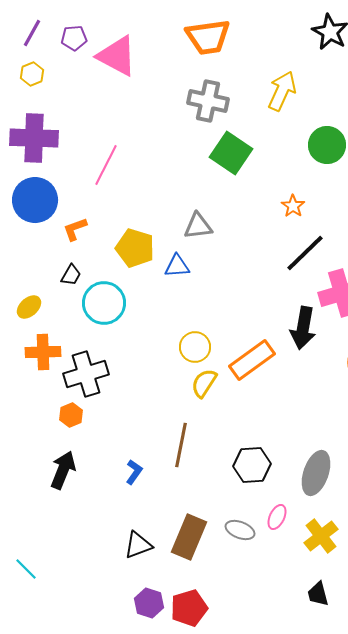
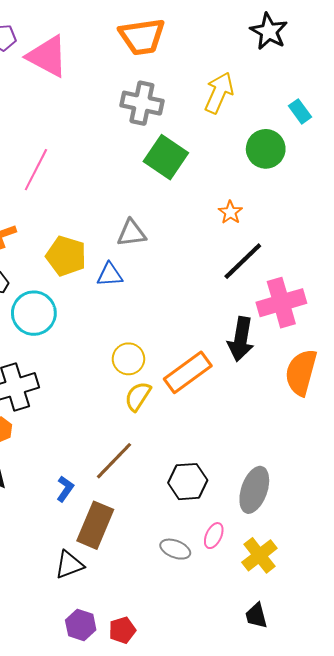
brown line: (181, 445) -> (114, 461), turned 33
brown rectangle: (189, 537) -> (95, 525), moved
red pentagon: (189, 608) -> (122, 630), size x0.7

